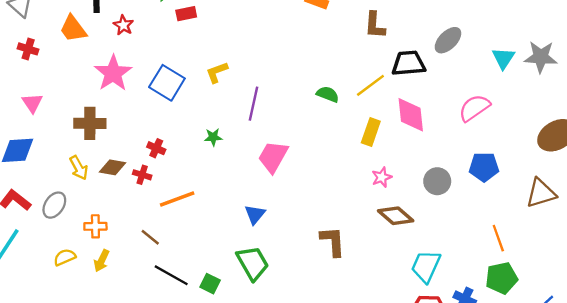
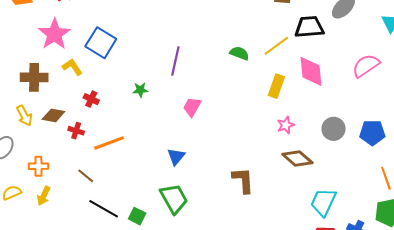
yellow L-shape: (217, 72) -> (72, 67), moved, turned 75
pink trapezoid: (273, 157) -> (192, 107), size x0.7
blue pentagon: (484, 167) -> (372, 133), moved
red cross: (142, 175) -> (76, 131), moved

